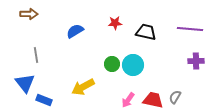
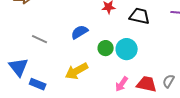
blue semicircle: (75, 31) -> (80, 32), moved
gray line: (36, 55) -> (40, 39), moved, turned -56

